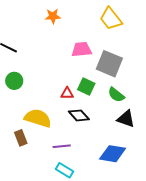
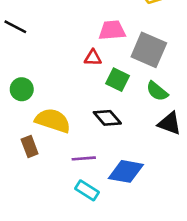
green circle: (14, 81) -> (22, 89), moved
red triangle: (67, 93) -> (93, 58), moved
blue diamond: (113, 154) -> (126, 171), moved

